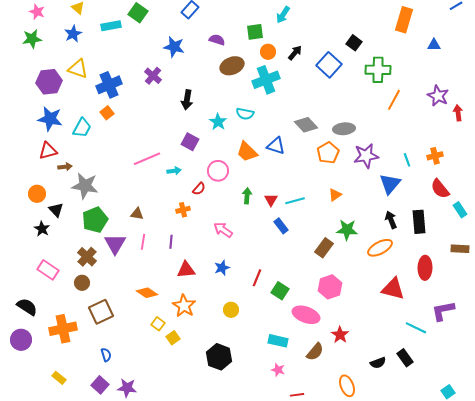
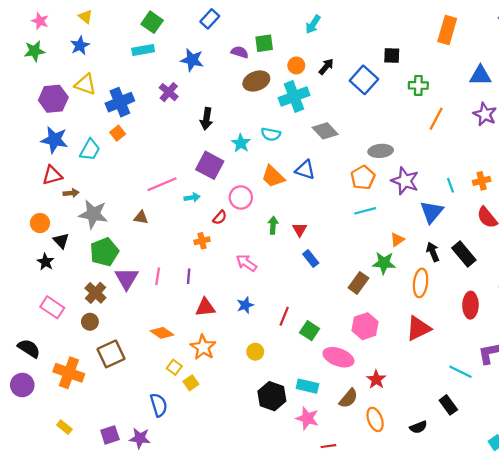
cyan rectangle: (111, 26) -> (143, 50), moved
green square: (255, 32) -> (264, 43), moved
black square: (354, 43) -> (392, 55), turned -35
blue triangle: (434, 45) -> (480, 75), moved, size x1.5
green cross: (378, 70) -> (418, 85), size x0.7
gray diamond: (306, 125) -> (325, 131), moved
purple square: (190, 142) -> (210, 165), size x1.4
purple star: (366, 156) -> (405, 181), turned 30
orange triangle: (335, 195) -> (397, 240), moved
cyan line: (295, 201) -> (365, 211), moved
brown triangle: (137, 214) -> (141, 217), moved
black rectangle: (419, 222) -> (464, 254), turned -35
orange ellipse: (380, 248) -> (421, 283), turned -55
red triangle: (393, 289) -> (418, 328), moved, turned -40
orange cross: (63, 329) -> (69, 373), turned 32
blue semicircle: (106, 355) -> (159, 405), moved, size x1.5
black hexagon: (219, 357) -> (272, 396), moved
black semicircle: (378, 363) -> (418, 427), moved
pink star: (278, 370) -> (307, 418), size x1.5
purple square: (100, 385) -> (110, 435), turned 30
orange ellipse: (347, 386) -> (375, 419), moved

